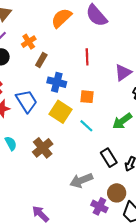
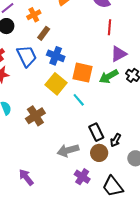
red line: (87, 57) -> (109, 27), moved
orange square: (87, 97) -> (82, 73), size x1.5
blue trapezoid: (26, 101) -> (27, 56), moved
green arrow: (122, 121) -> (109, 76), moved
brown circle: (117, 193) -> (99, 153), moved

